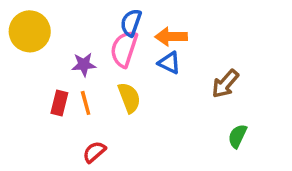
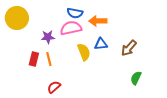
blue semicircle: (131, 23) -> (75, 13), turned -98
pink semicircle: (124, 49) -> (71, 28), turned 60
blue triangle: (169, 63) -> (101, 44), moved, turned -32
yellow semicircle: (129, 98) -> (84, 52), moved

